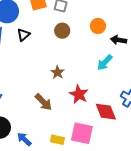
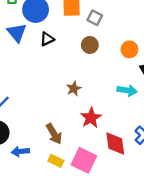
cyan arrow: (105, 62) -> (127, 90), turned -138
brown arrow: (43, 102) -> (54, 134), moved
blue arrow: (24, 139) -> (20, 152), turned -63

